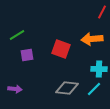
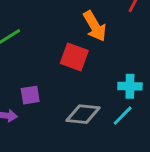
orange arrow: (92, 39) -> (95, 26), moved, turned -115
purple square: (27, 55) -> (30, 95), moved

